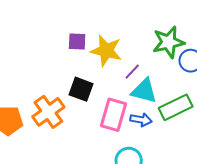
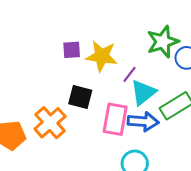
cyan triangle: (144, 91) -> (143, 92), turned -48
blue arrow: (141, 120) -> (143, 121), size x1.4

